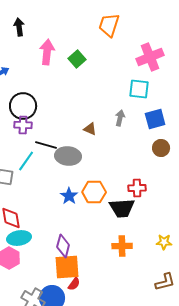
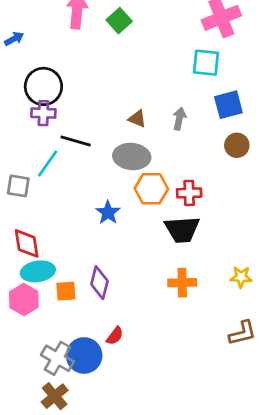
gray arrow: (120, 118) -> (179, 119), moved
gray ellipse: (68, 156) -> (132, 157), moved
red cross: (137, 188) -> (189, 193), moved
orange hexagon: (94, 192) -> (151, 189), moved
orange square: (67, 267) -> (66, 291), moved, size x0.6

